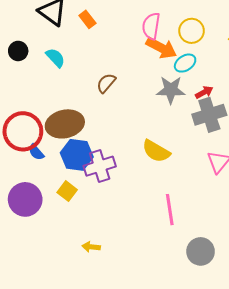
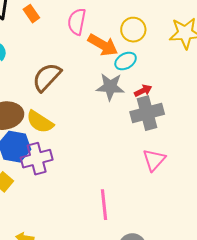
pink semicircle: (151, 26) -> (77, 22), moved
brown semicircle: (106, 83) -> (47, 77), size x1.5
yellow semicircle: (156, 151) -> (40, 122), moved

